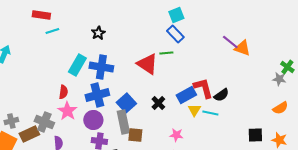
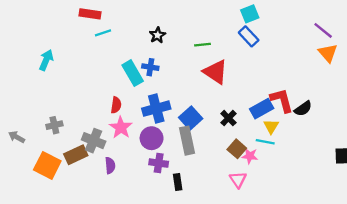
purple line: (230, 42) -> (323, 30), moved
orange triangle: (242, 48) -> (328, 53), turned 30
green line: (166, 53) -> (202, 45), moved
cyan rectangle: (77, 65) -> (133, 73), turned -60
blue cross: (101, 67) -> (150, 67), moved, size x0.6
cyan line: (210, 113) -> (265, 142), moved
gray cross: (11, 121) -> (54, 125), moved
brown square: (135, 135) -> (237, 149), moved, turned 35

